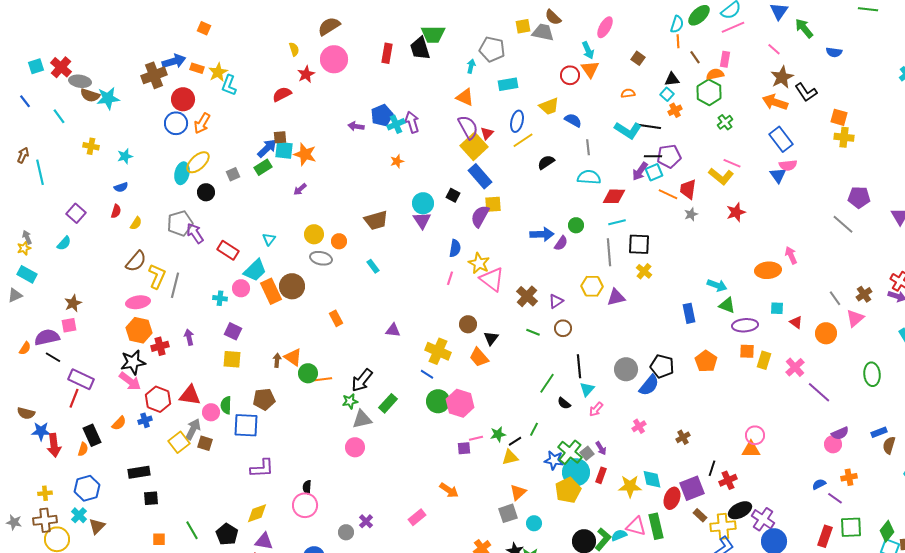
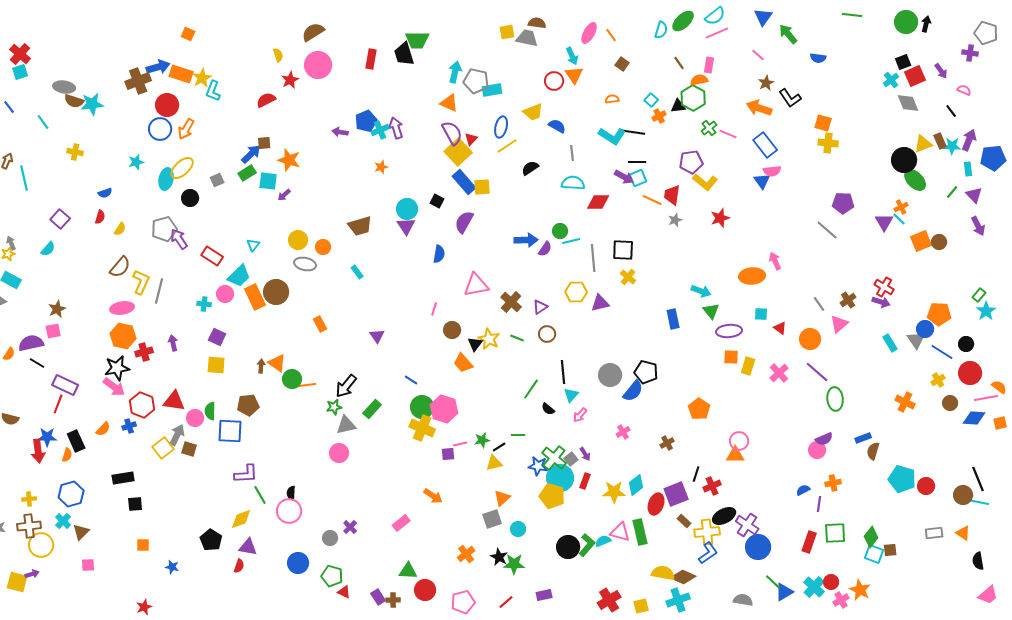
brown semicircle: (553, 17) -> (537, 23), turned 144
orange line: (678, 41) -> (611, 35), moved, turned -32
gray pentagon: (492, 49) -> (476, 81), moved
cyan arrow: (471, 66) -> (455, 72), size x1.5
red cross: (61, 67) -> (20, 54), moved
orange rectangle: (197, 68) -> (181, 74), size x1.6
brown star: (782, 77) -> (766, 83), size x0.7
black triangle: (672, 79) -> (678, 106), moved
cyan square: (284, 150) -> (268, 181), moved
cyan star: (125, 156) -> (136, 162), moved
purple pentagon: (669, 156) -> (691, 162), moved
pink line: (732, 163) -> (728, 134), moved
purple arrow: (640, 171) -> (624, 177), turned -96
yellow square: (493, 204) -> (482, 187), moved
cyan line: (617, 222) -> (571, 241), moved
yellow star: (479, 263) -> (489, 339), moved
pink line: (450, 278) -> (434, 309), moved
pink triangle: (492, 279) -> (476, 285), turned -48
green triangle: (727, 305) -> (711, 311), turned 30
purple triangle: (393, 330) -> (377, 336), turned 49
yellow cross: (438, 351) -> (422, 428), moved
orange pentagon: (706, 361) -> (699, 409), moved
green ellipse: (872, 374) -> (835, 399), moved
purple line: (819, 392) -> (817, 372), moved
green line: (534, 429) -> (518, 435), turned 64
blue star: (41, 431) -> (47, 437), moved
cyan diamond: (652, 479) -> (636, 485), turned 65
yellow pentagon: (568, 490) -> (552, 496), turned -30
purple line: (835, 498) -> (819, 504), turned 63
green line: (192, 530) -> (260, 495), moved

